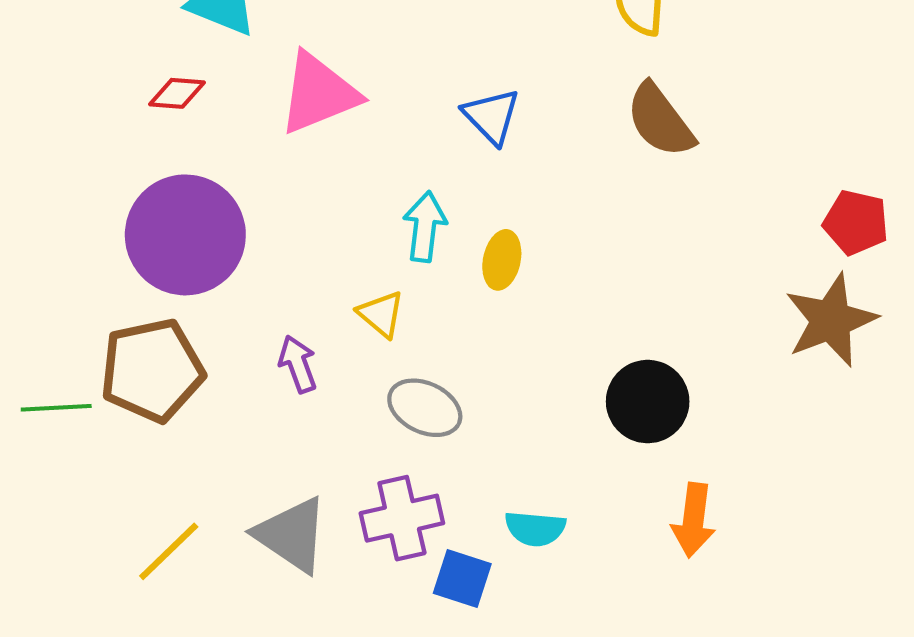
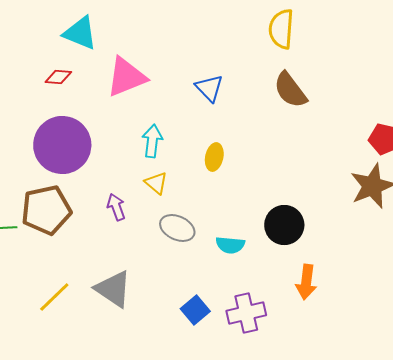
cyan arrow: (425, 227) -> (152, 141), moved
purple cross: (402, 518) -> (246, 313), moved
cyan semicircle: (535, 529) -> (230, 245), moved
blue square: (462, 579) -> (195, 310), turned 32

